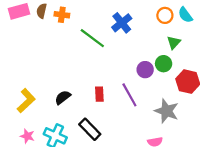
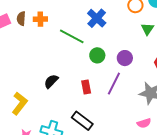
green circle: (164, 64) -> (97, 55), moved
purple line: (129, 95) -> (114, 84), turned 65
black semicircle: (63, 97) -> (51, 81), moved

